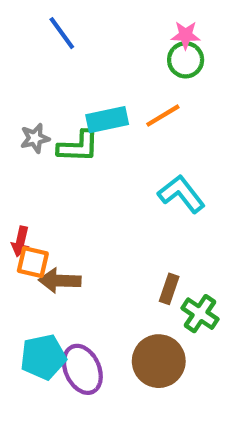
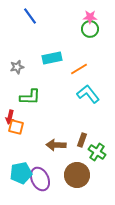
orange line: (163, 116) -> (79, 69), moved
green L-shape: (78, 147) -> (30, 97), moved
brown arrow: (60, 281) -> (56, 145), moved

